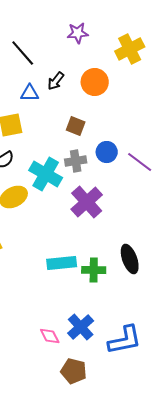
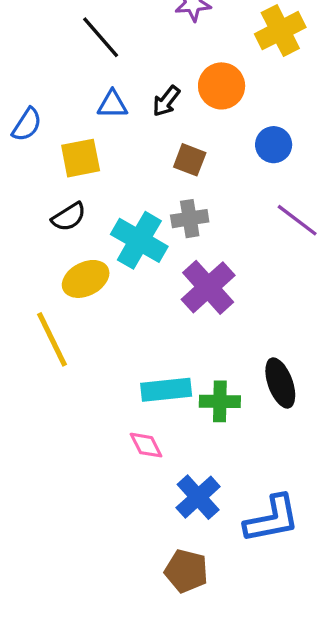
black arrow: (56, 81) -> (166, 101), moved
blue circle: (107, 152) -> (274, 145), moved
pink diamond: (50, 336) -> (146, 445), moved

